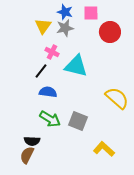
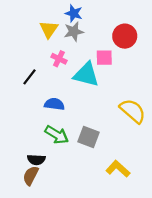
pink square: (91, 13) -> (104, 58), moved
black line: (41, 71) -> (29, 77), moved

